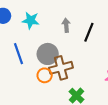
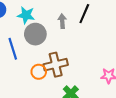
black line: (89, 32) -> (84, 14), moved
gray circle: (48, 54) -> (35, 34), moved

